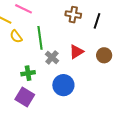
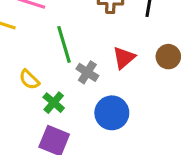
yellow semicircle: (16, 36) -> (29, 80), moved
green cross: (28, 73) -> (54, 103), turned -32

